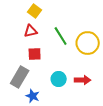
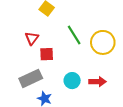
red triangle: (31, 31) -> (32, 38), moved, turned -40
gray rectangle: (20, 77) -> (31, 78), turned 35

